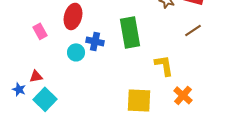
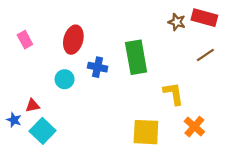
pink rectangle: (40, 31) -> (25, 40), moved
cyan circle: (76, 52) -> (65, 79), moved

